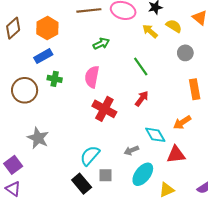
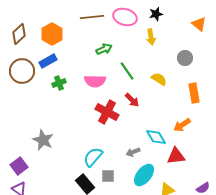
yellow semicircle: (174, 26) -> (159, 79), moved
yellow arrow: (150, 31) -> (151, 37), turned -140
green line: (141, 66) -> (127, 71), moved
pink semicircle: (92, 77) -> (95, 81), turned -100
green cross: (55, 79) -> (59, 83), turned -32
brown circle: (25, 90) -> (22, 71), moved
red arrow: (142, 99) -> (132, 100), moved, turned 98

